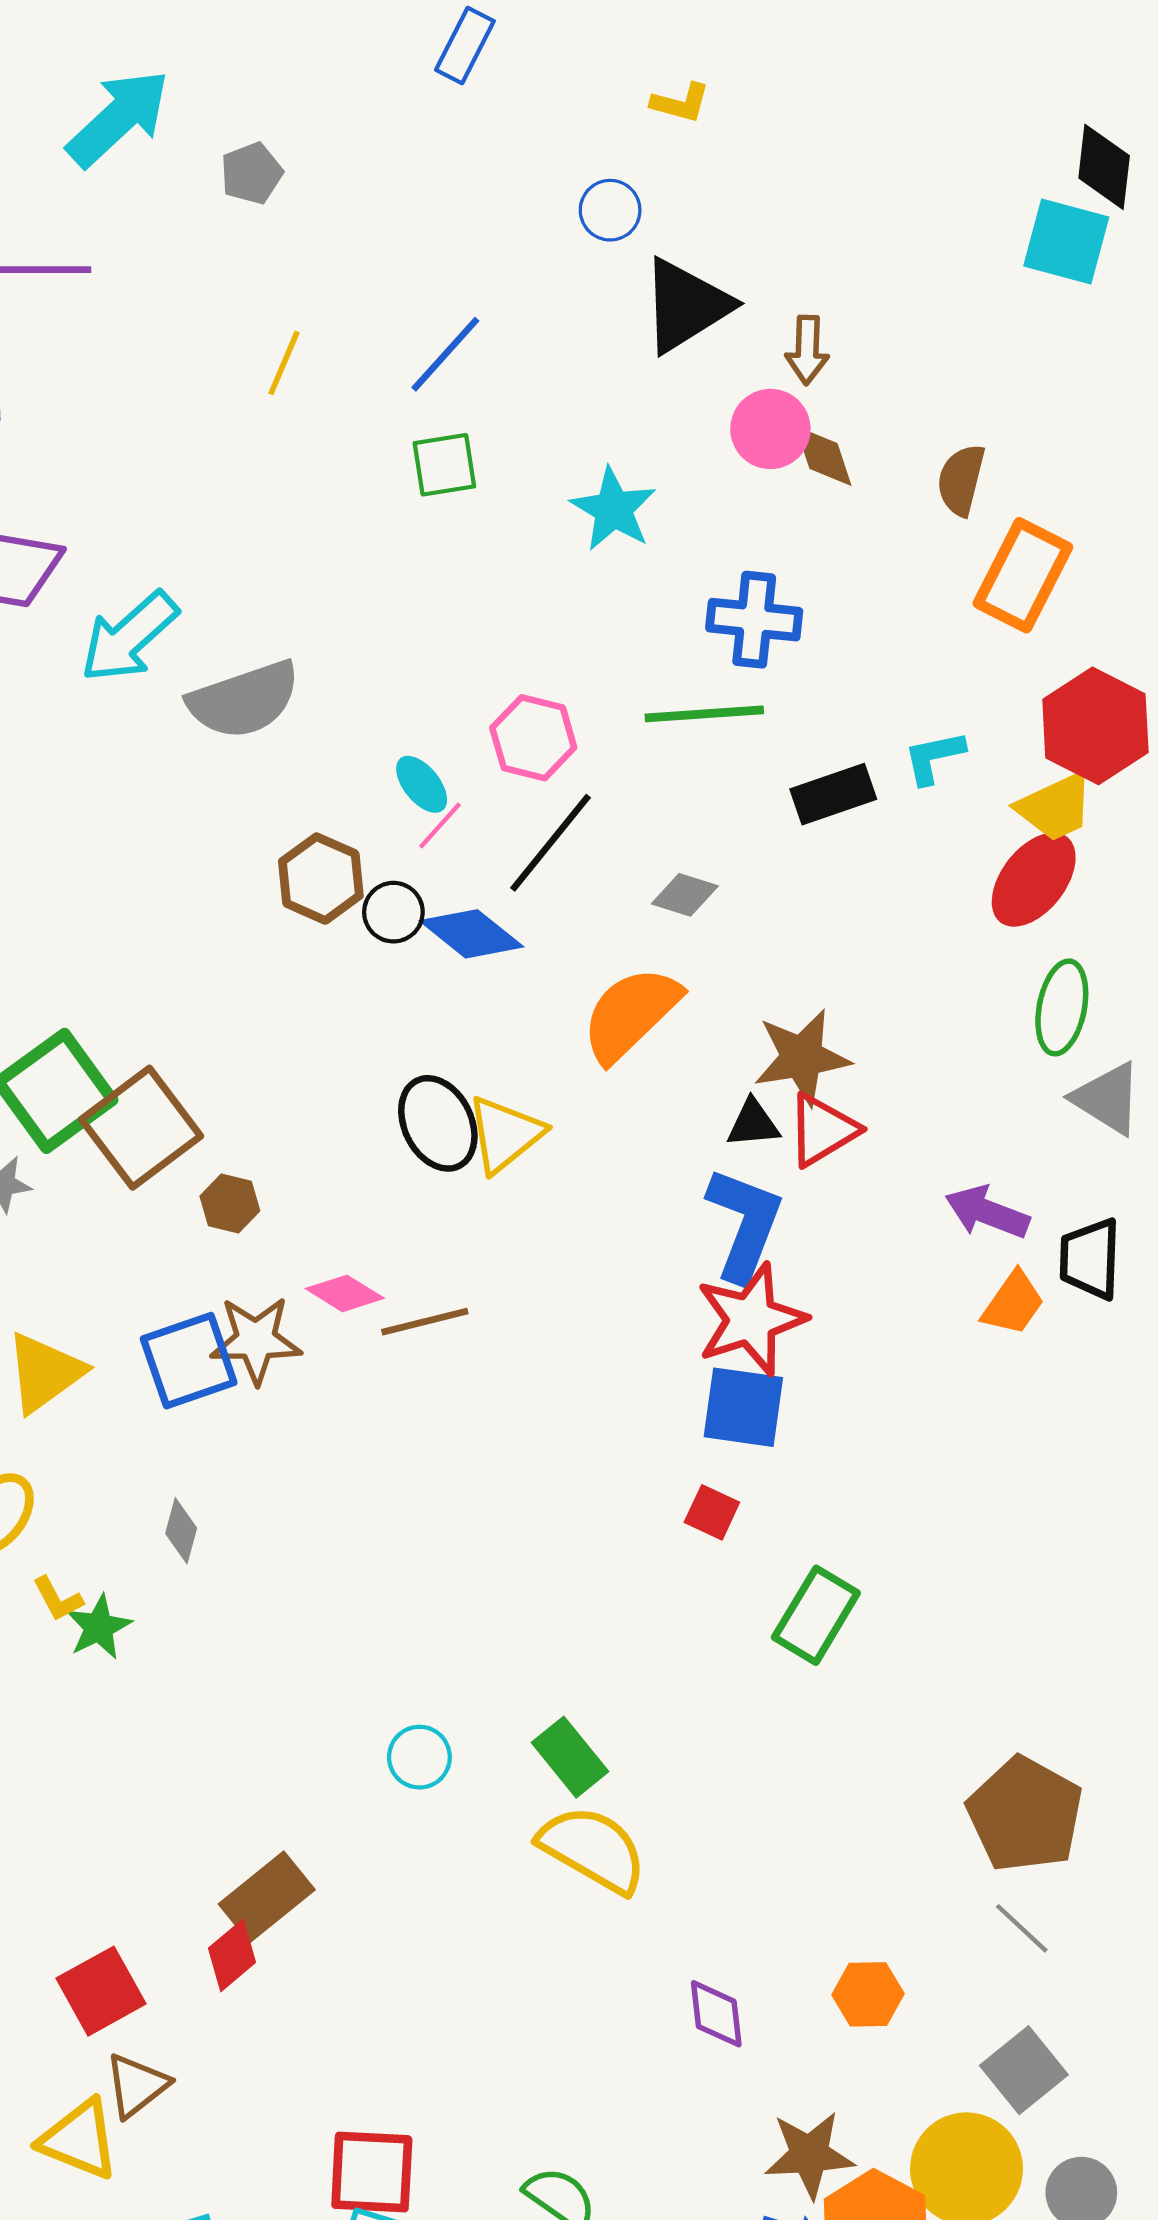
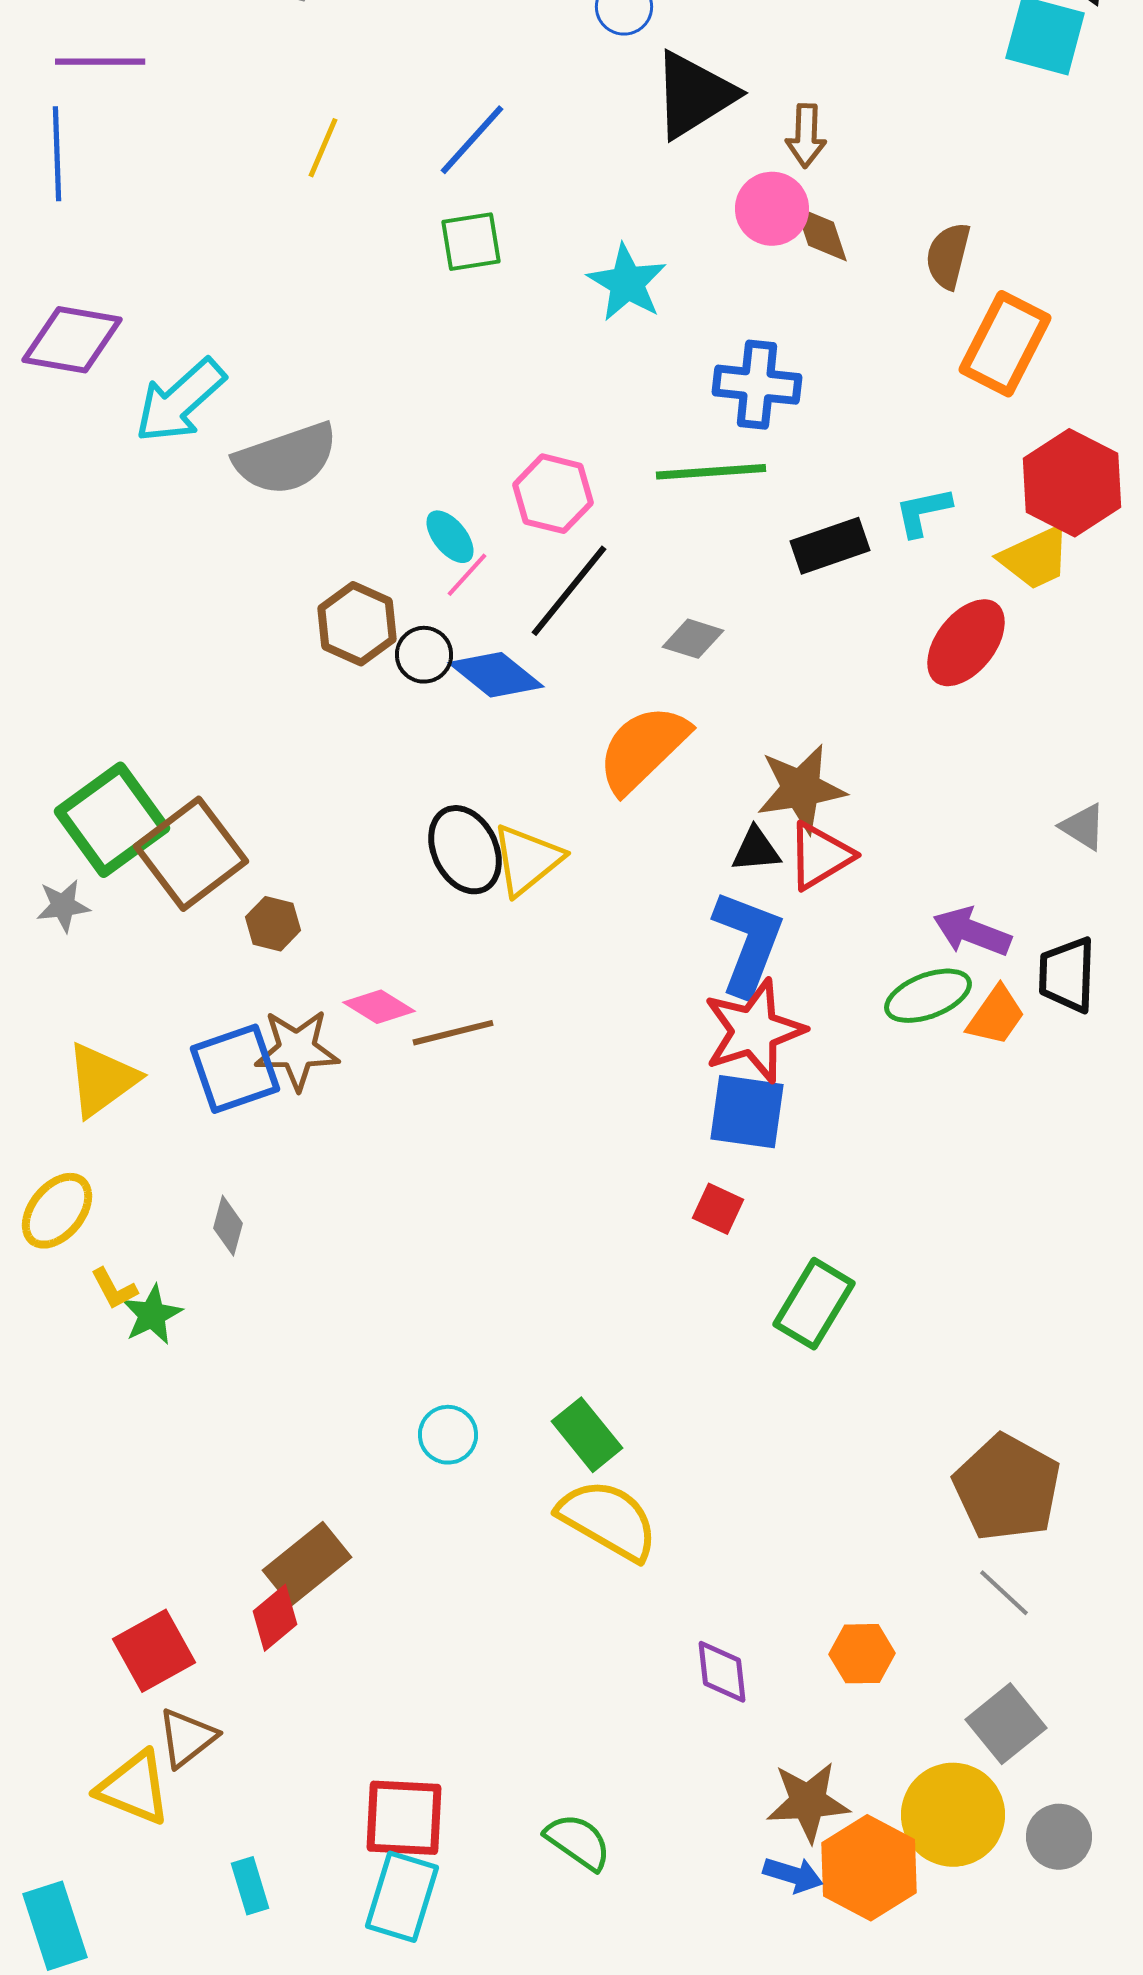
red ellipse: (1034, 880) -> (966, 643), moved
green ellipse: (1062, 1007) -> (928, 996), moved, turned 58
gray triangle: (1107, 1098) -> (1083, 827), size x0.7

